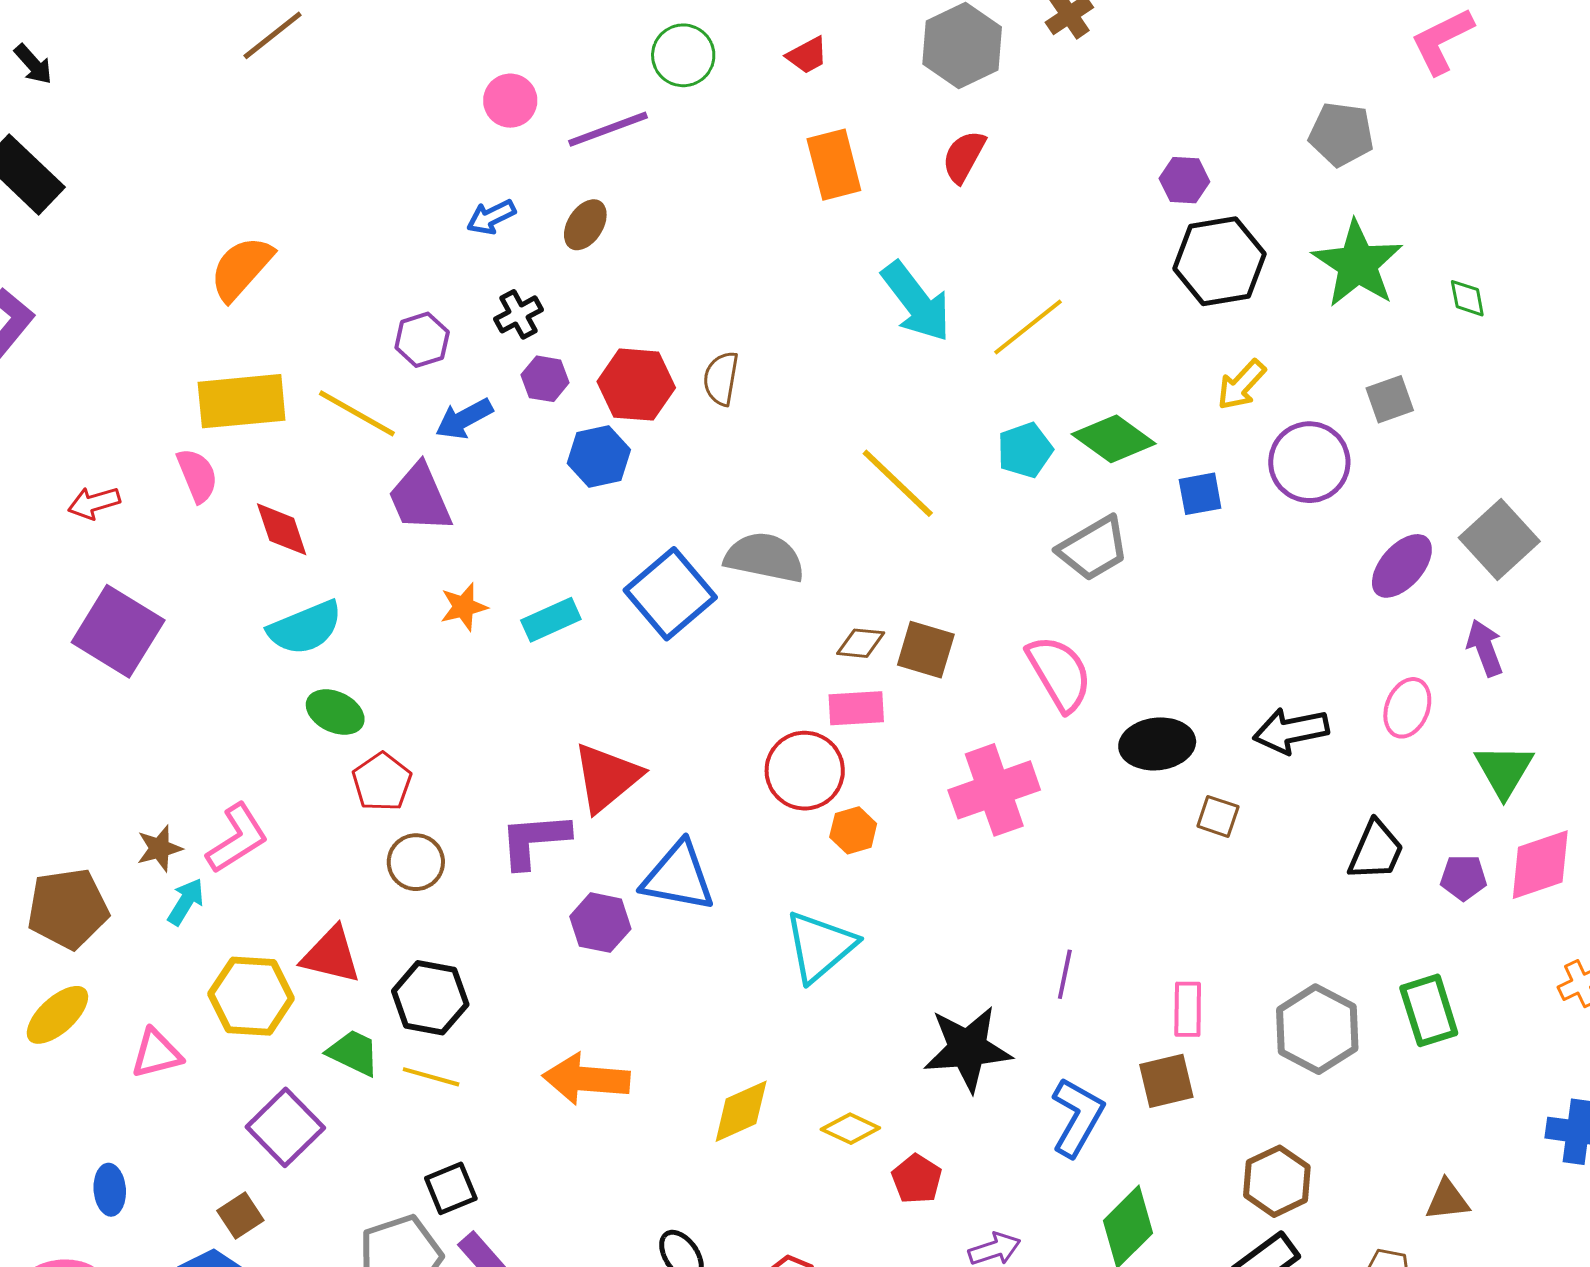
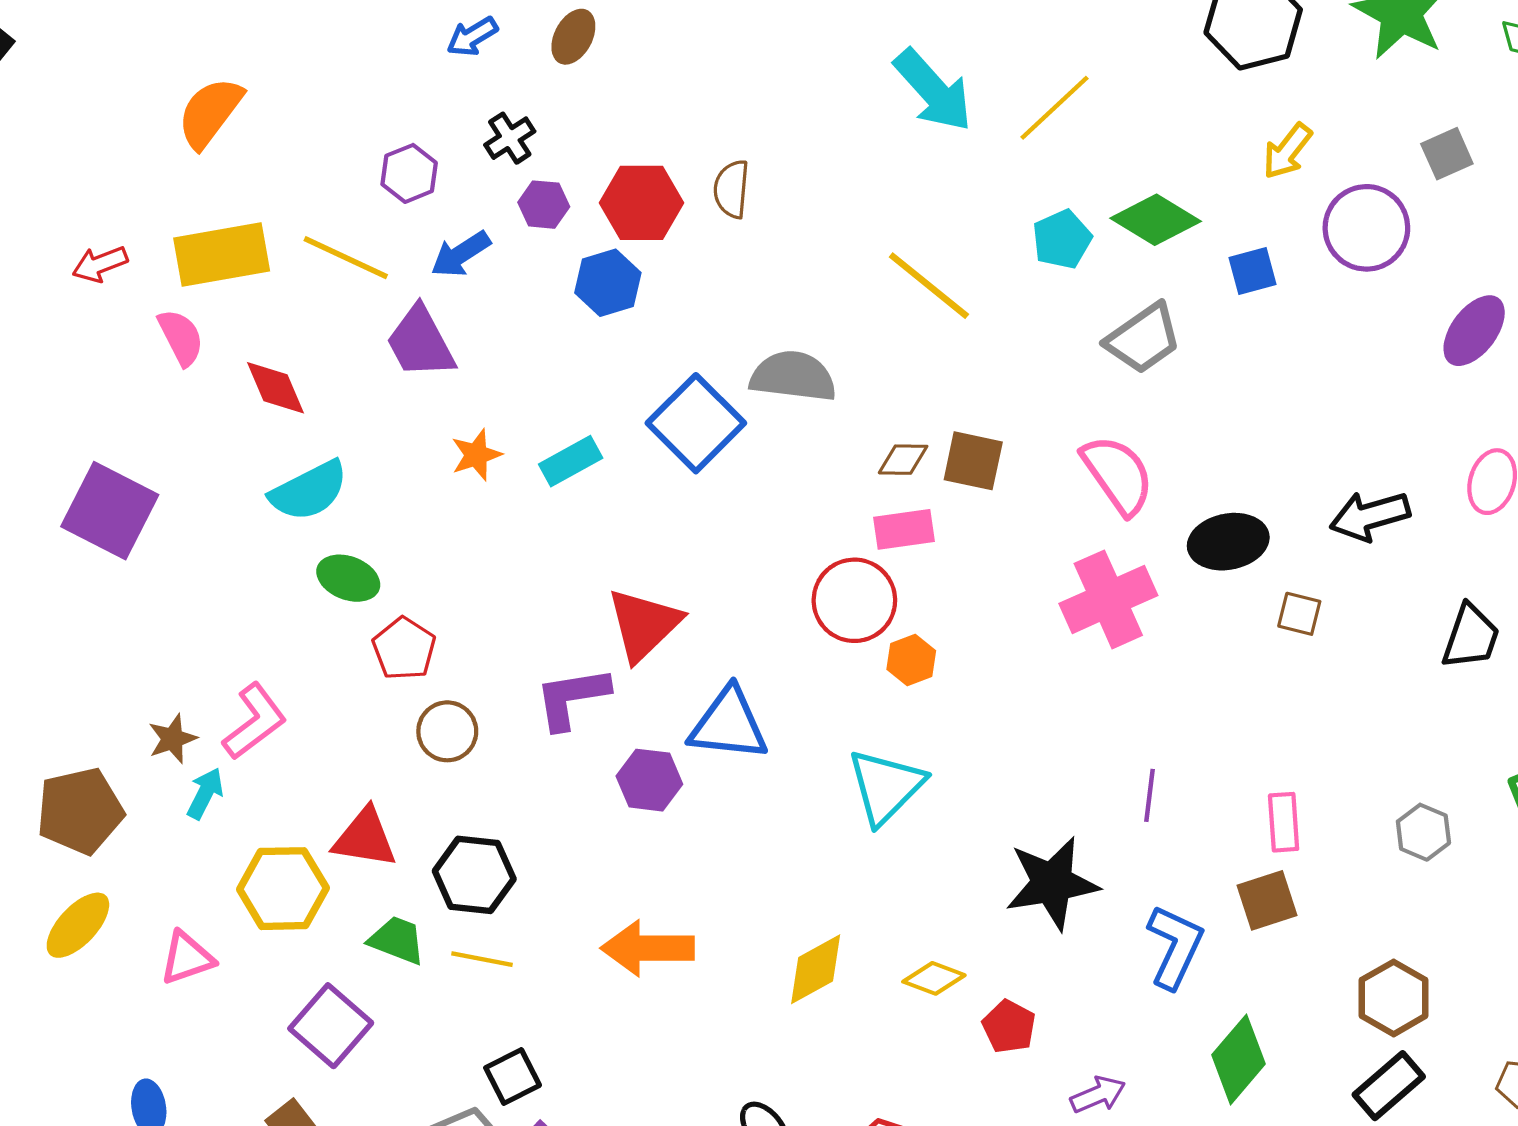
red arrow: (94, 503) -> (100, 264), moved
pink cross: (994, 790) -> (1108, 599), moved
gray hexagon: (1317, 1029) -> (1423, 832), size x0.6

